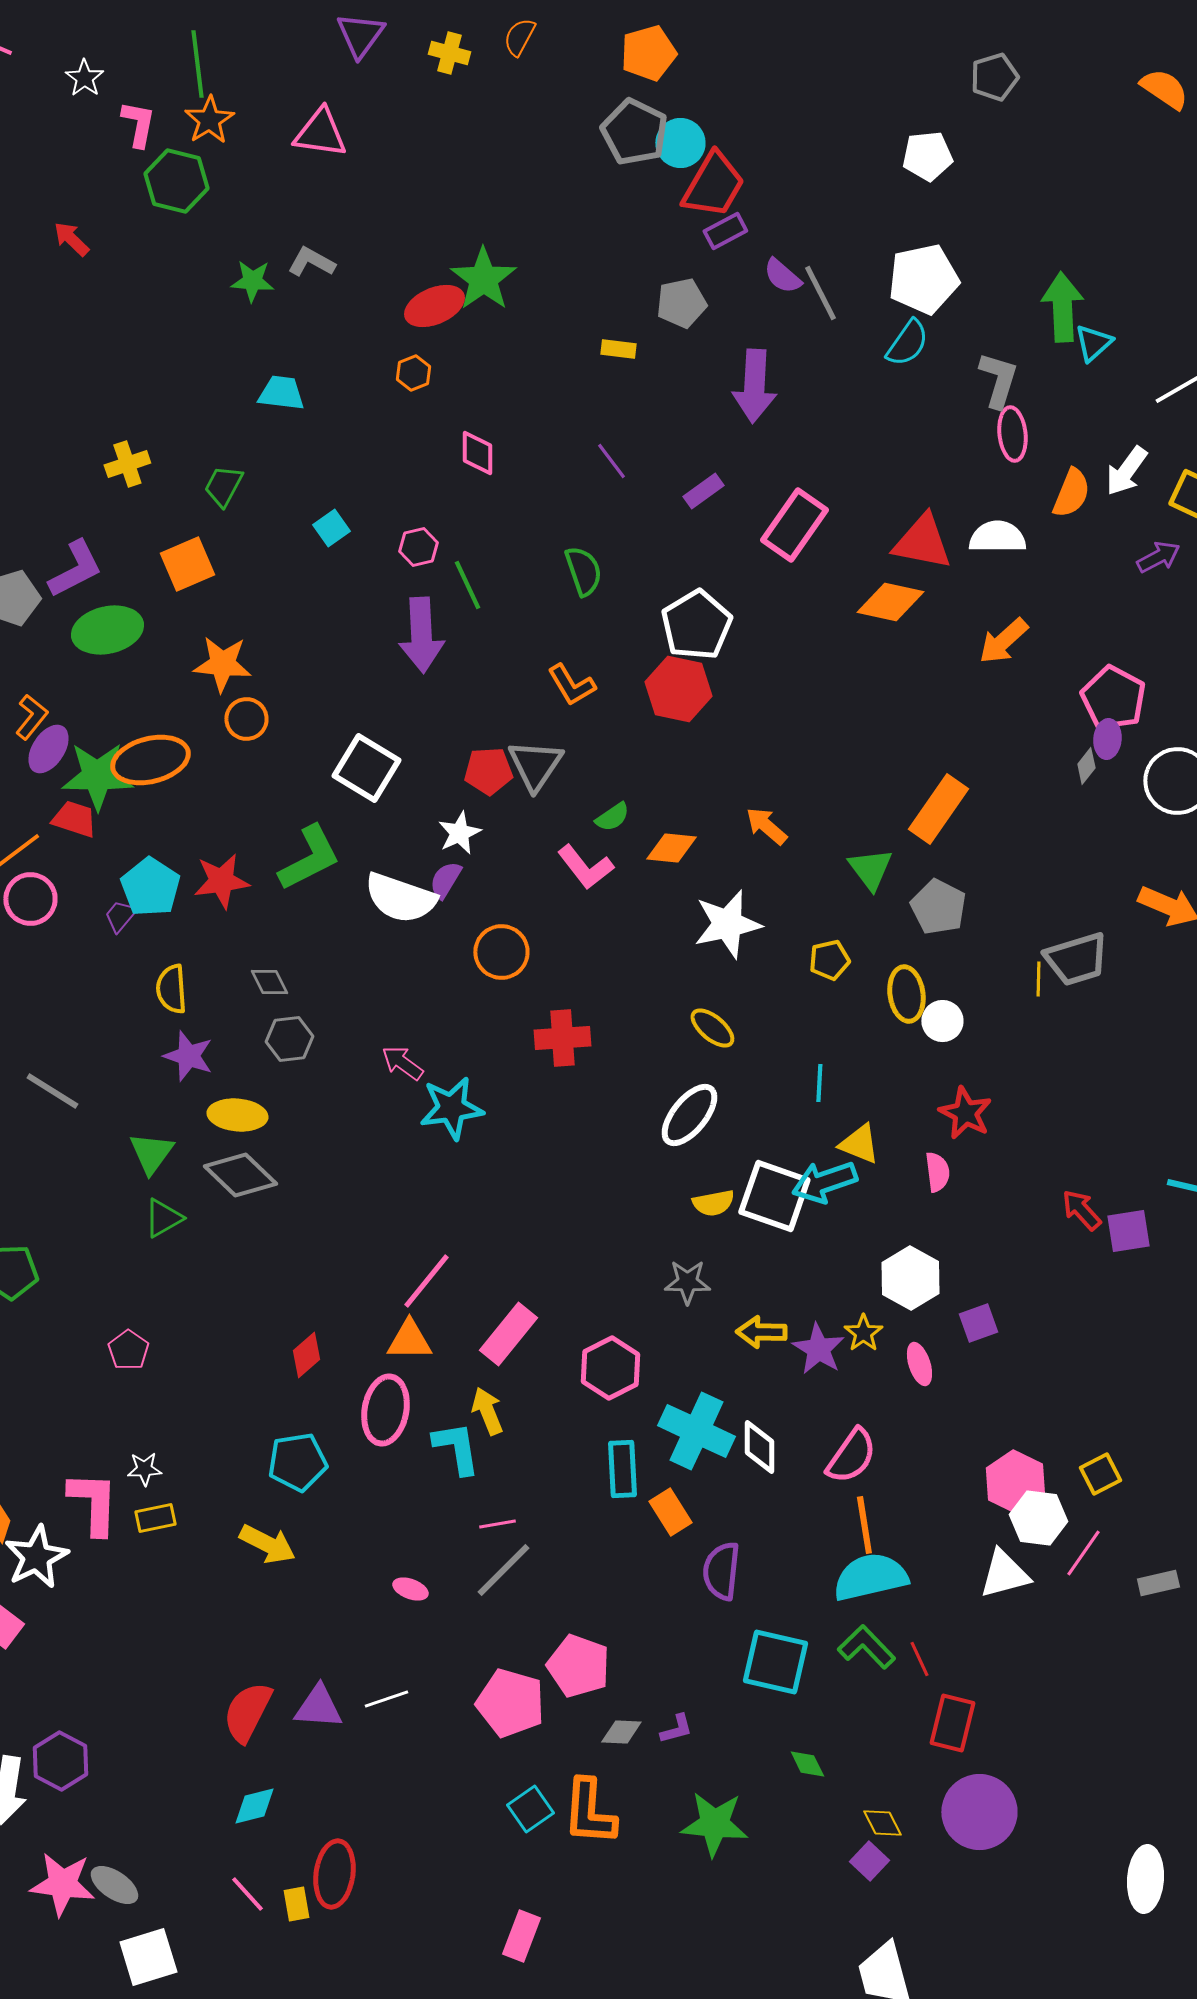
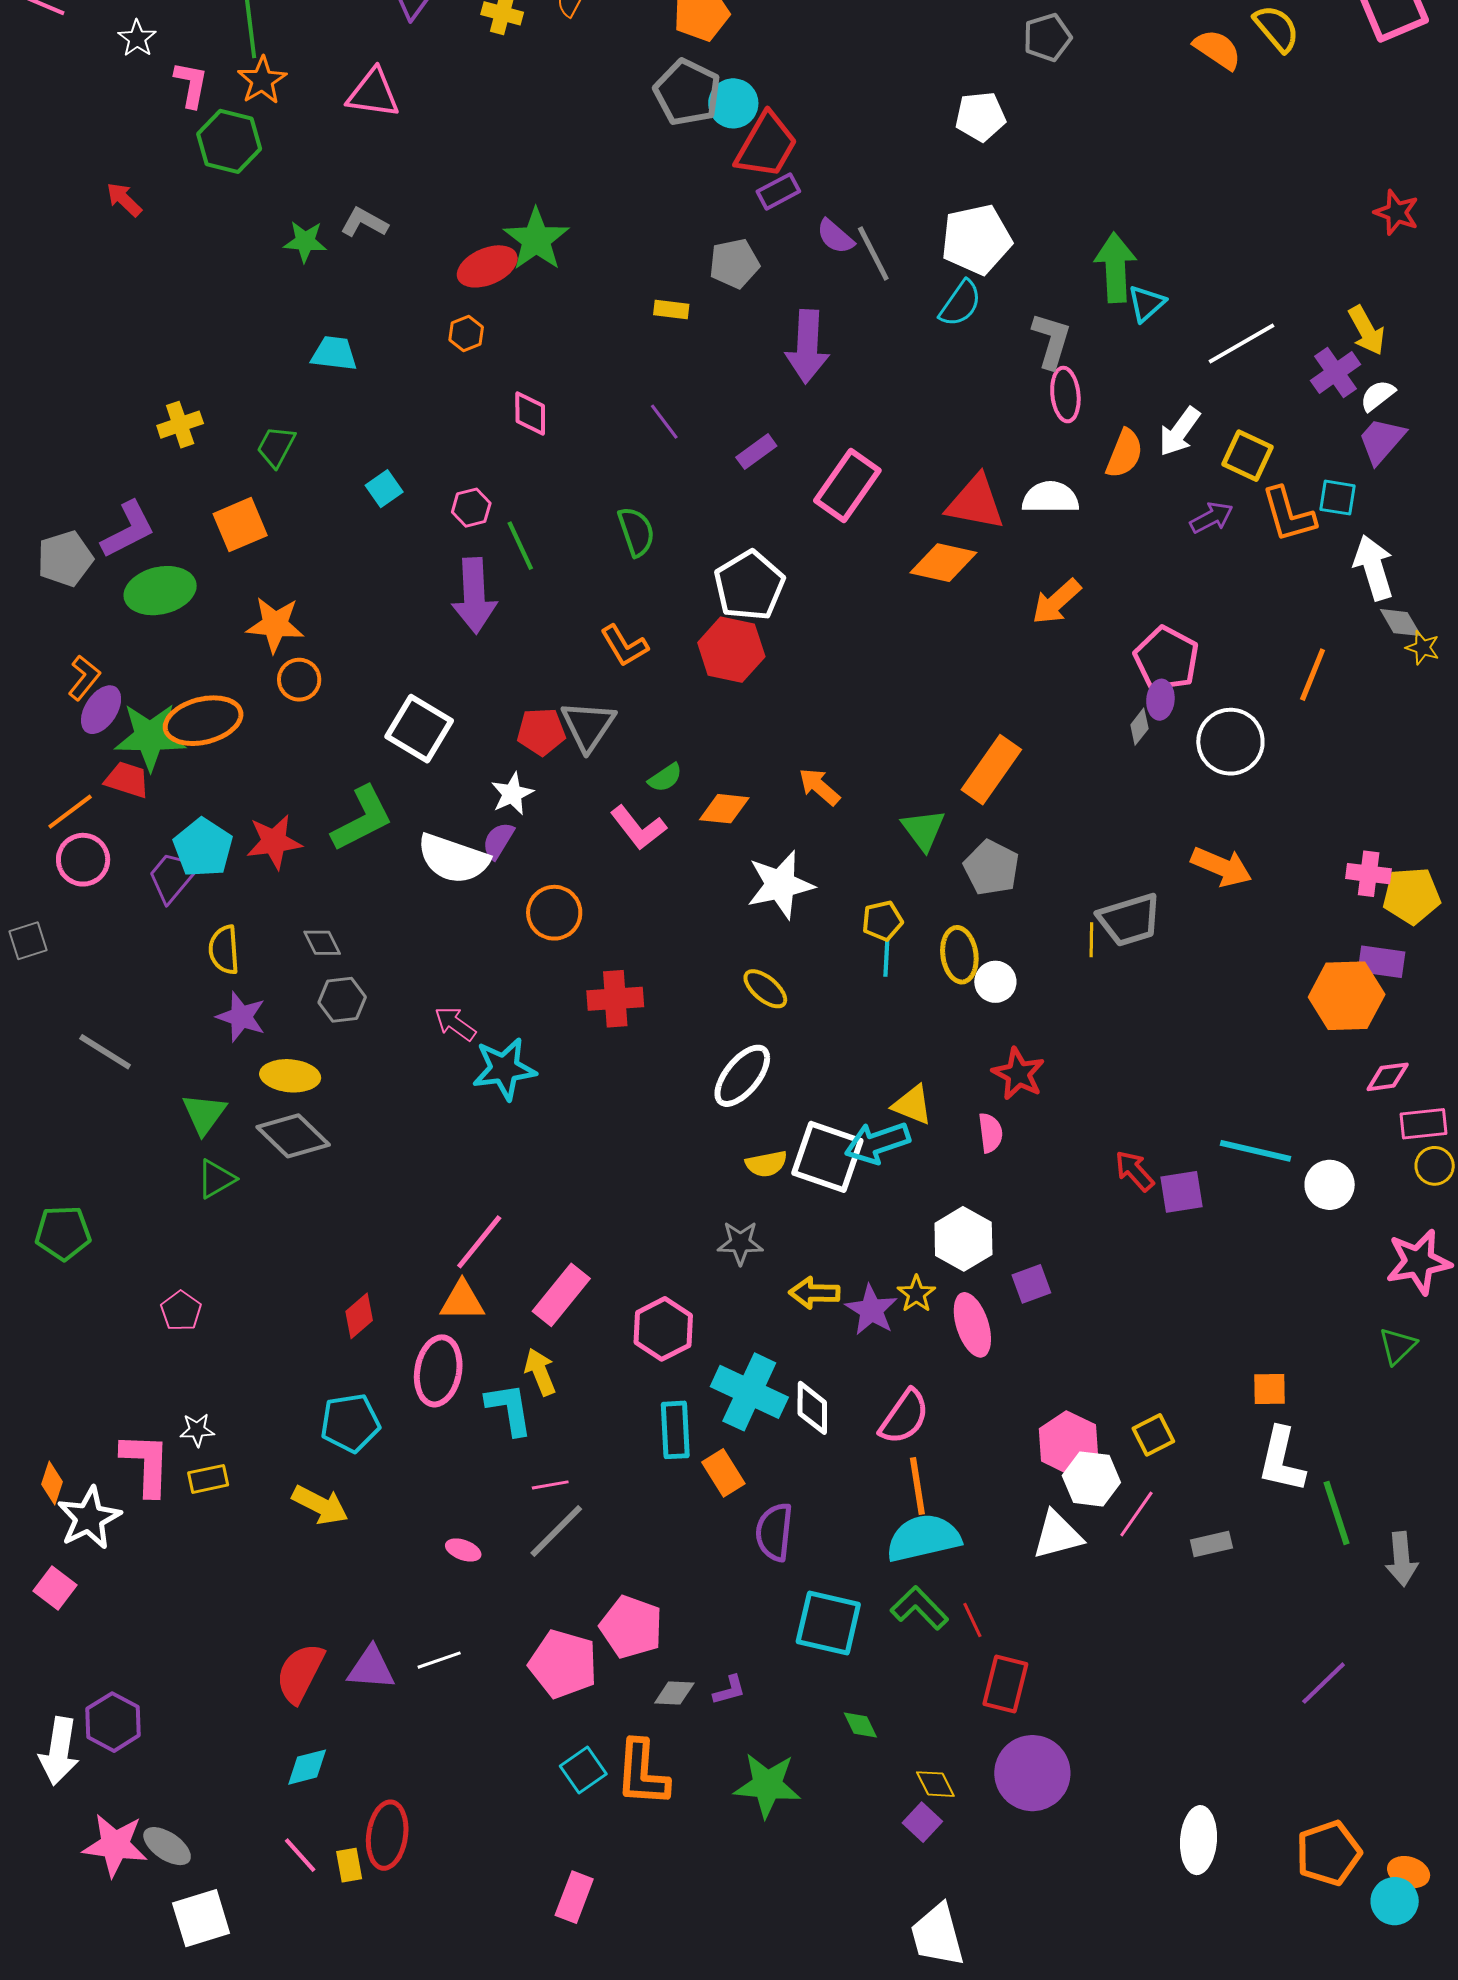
purple trapezoid: (120, 916) -> (173, 877), size x1.6
cyan line: (819, 1083) -> (886, 958), moved
pink ellipse: (919, 1364) -> (972, 1325), size x1.5

